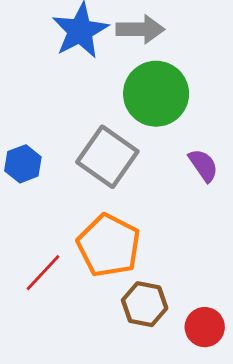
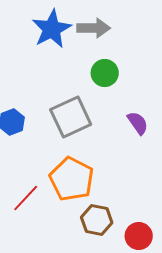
green circle: (156, 94) -> (105, 73), size x0.6
gray square: (107, 157) -> (71, 117), turned 30

